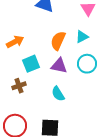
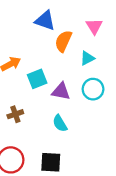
orange semicircle: (58, 41) -> (63, 41), moved
cyan square: (31, 64) -> (37, 79), moved

